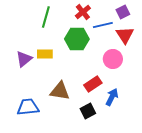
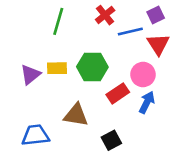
green hexagon: (77, 39) -> (92, 67), moved
red rectangle: (93, 84) -> (118, 93), moved
blue arrow: (112, 97) -> (147, 102), moved

